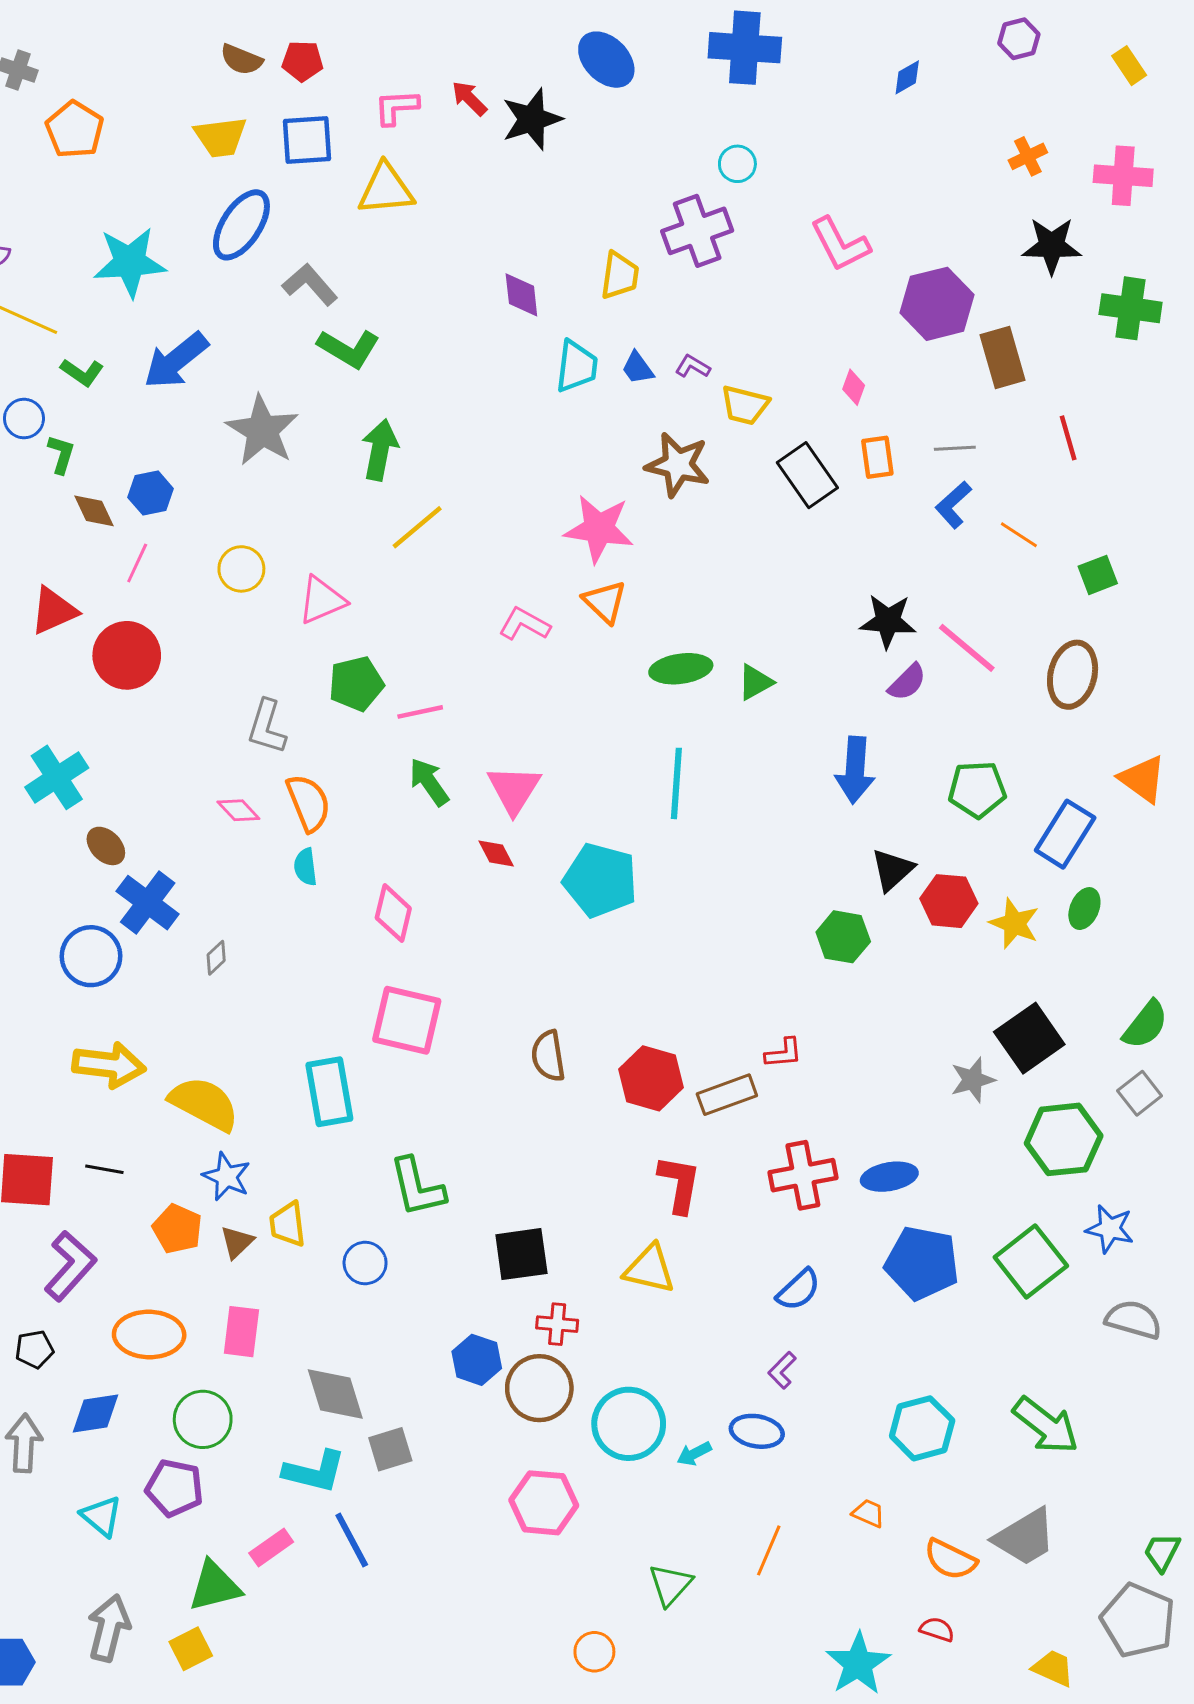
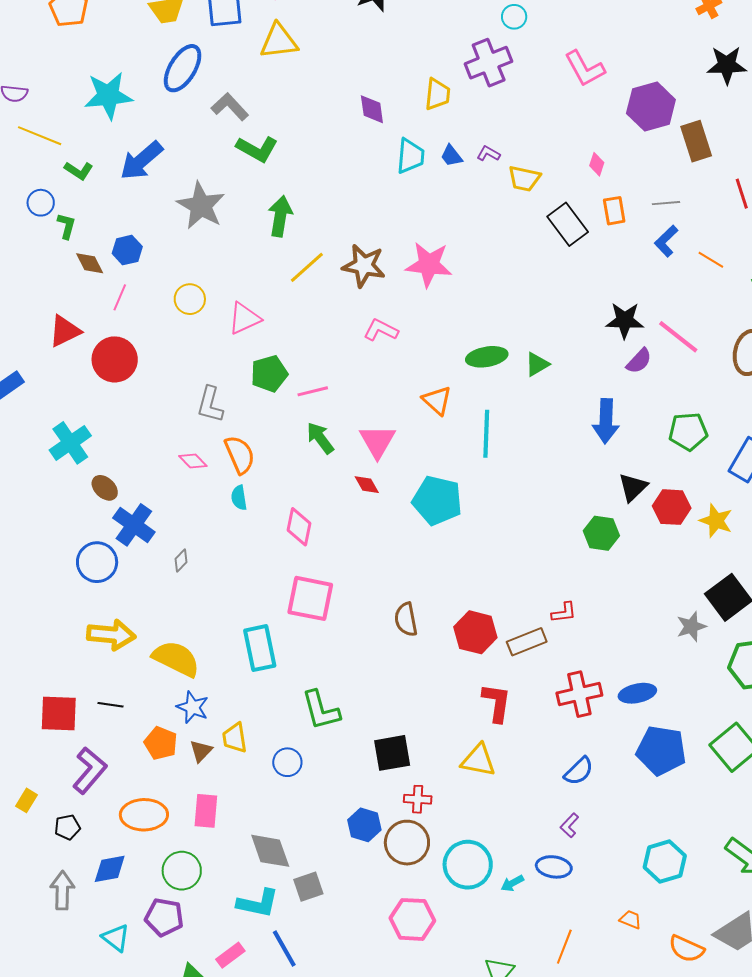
brown star: (678, 465) -> (364, 266), moved
orange triangle: (605, 602) -> (437, 400), moved

